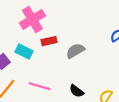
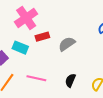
black semicircle: (77, 91) -> (70, 80), turned 80

